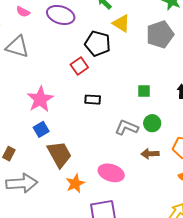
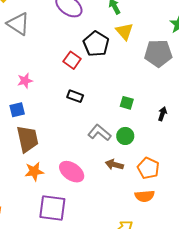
red square: (79, 66) -> (72, 60), turned -36
pink star: (40, 99) -> (25, 81), size x0.6

